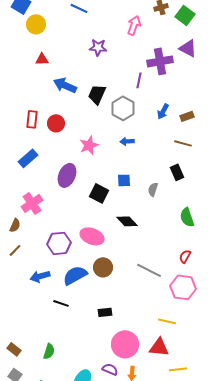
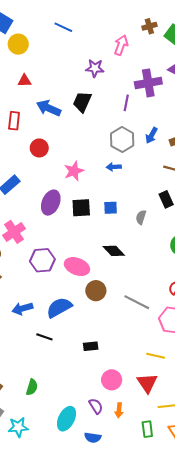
purple star: (98, 47) -> (95, 68), moved
black trapezoid: (97, 94) -> (82, 102), moved
gray hexagon: (123, 108) -> (122, 140), moved
red rectangle: (32, 119) -> (14, 121), moved
black square: (99, 193) -> (81, 208), moved, turned -30
purple hexagon: (59, 243) -> (42, 260), moved
brown circle: (103, 267) -> (96, 291), moved
pink circle: (125, 344) -> (112, 380), size x0.7
red triangle: (159, 347) -> (147, 383), turned 50
purple semicircle: (110, 369) -> (96, 406), turned 35

